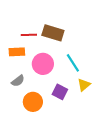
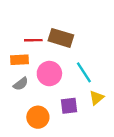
gray semicircle: (18, 81) -> (21, 84), moved
purple square: (60, 92) -> (69, 106), turned -35

